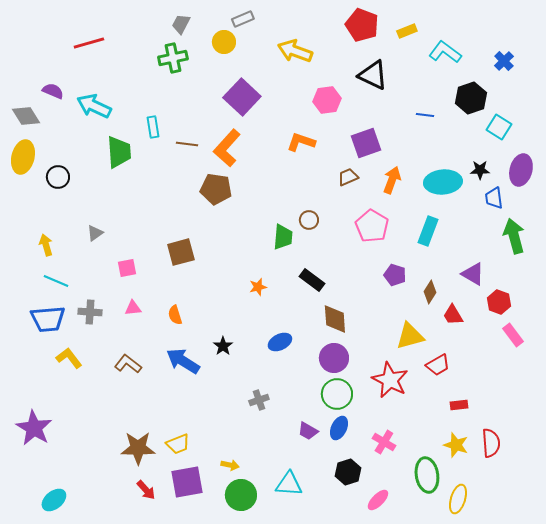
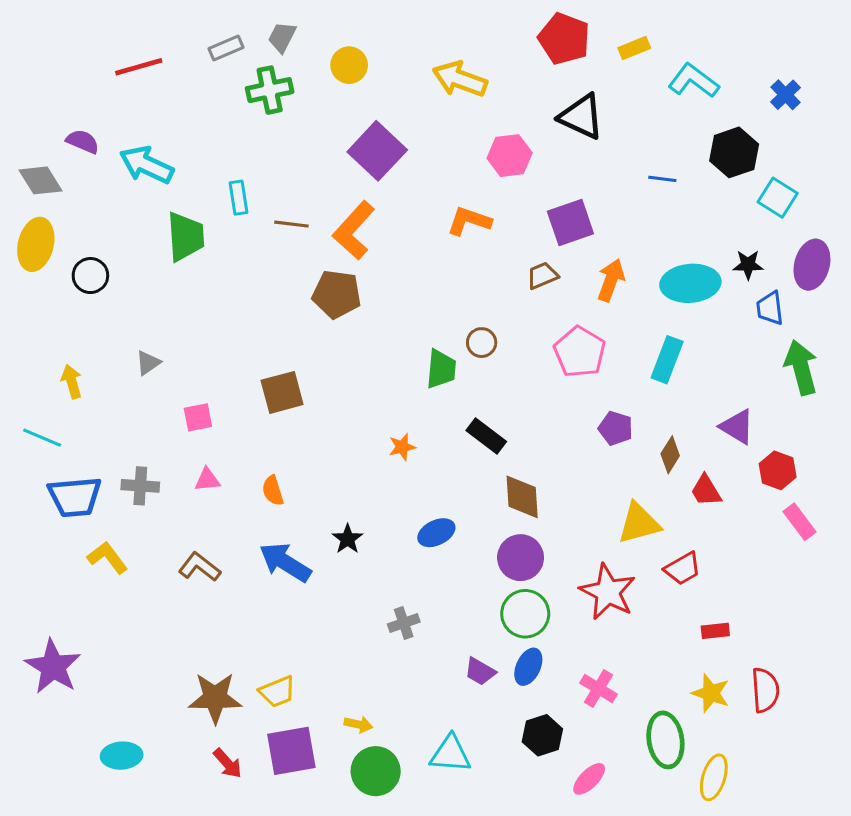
gray rectangle: (243, 19) -> (226, 48), moved
cyan line: (56, 281) -> (42, 438), moved
cyan ellipse: (54, 500) -> (122, 756), moved, turned 35

